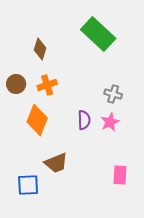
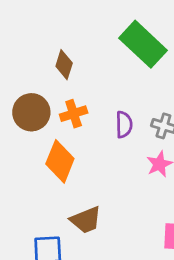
brown circle: (16, 84) -> (31, 112), size x1.4
purple semicircle: (84, 120) -> (124, 125), moved

